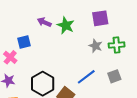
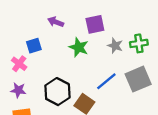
purple square: (100, 18) -> (95, 24), moved
green star: (66, 25) -> (79, 47), moved
gray square: (114, 76) -> (138, 79), size x1.6

